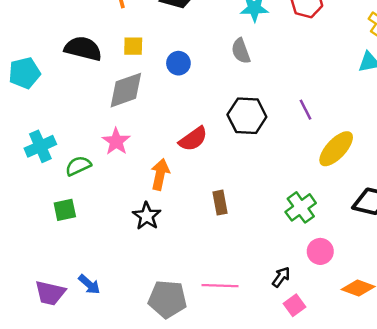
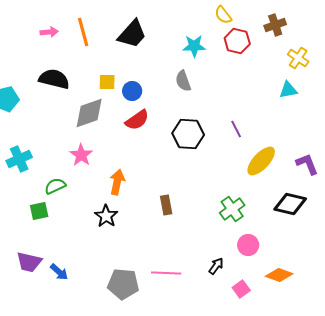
yellow square: (133, 46) -> (107, 82), moved
red semicircle: (193, 139) -> (137, 120), moved
green semicircle: (78, 166) -> (55, 186), moved
purple trapezoid: (50, 293) -> (29, 262), moved
pink square: (295, 305) -> (241, 289), moved

